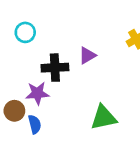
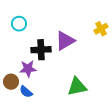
purple triangle: (87, 55) -> (65, 41), size x1.5
blue semicircle: (35, 124) -> (26, 92), turned 144

